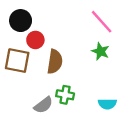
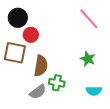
green star: (100, 51) -> (88, 59), moved
brown semicircle: (55, 62) -> (41, 66), moved

